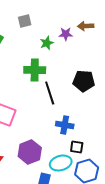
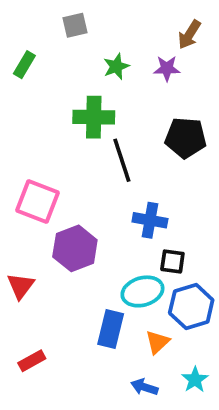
brown arrow: (86, 26) -> (189, 35), turned -56
purple star: (66, 34) -> (167, 68), moved
purple hexagon: (30, 152) -> (75, 248), moved

